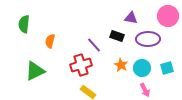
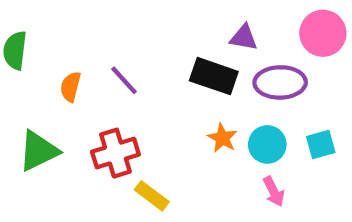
black rectangle: (117, 36) -> (214, 76), size x1.5
purple line: (94, 45) -> (124, 80), moved
red cross: (81, 65) -> (115, 153), moved

